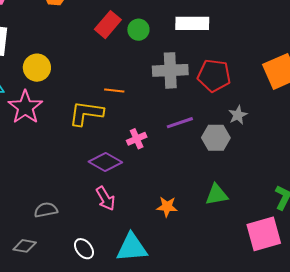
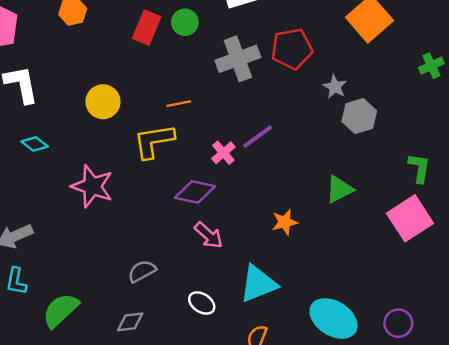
yellow circle: (37, 68) -> (103, 102), moved
pink star: (25, 107) -> (92, 186), moved
purple line: (180, 123) -> (258, 137), moved
gray hexagon: (216, 138) -> (359, 116), moved

